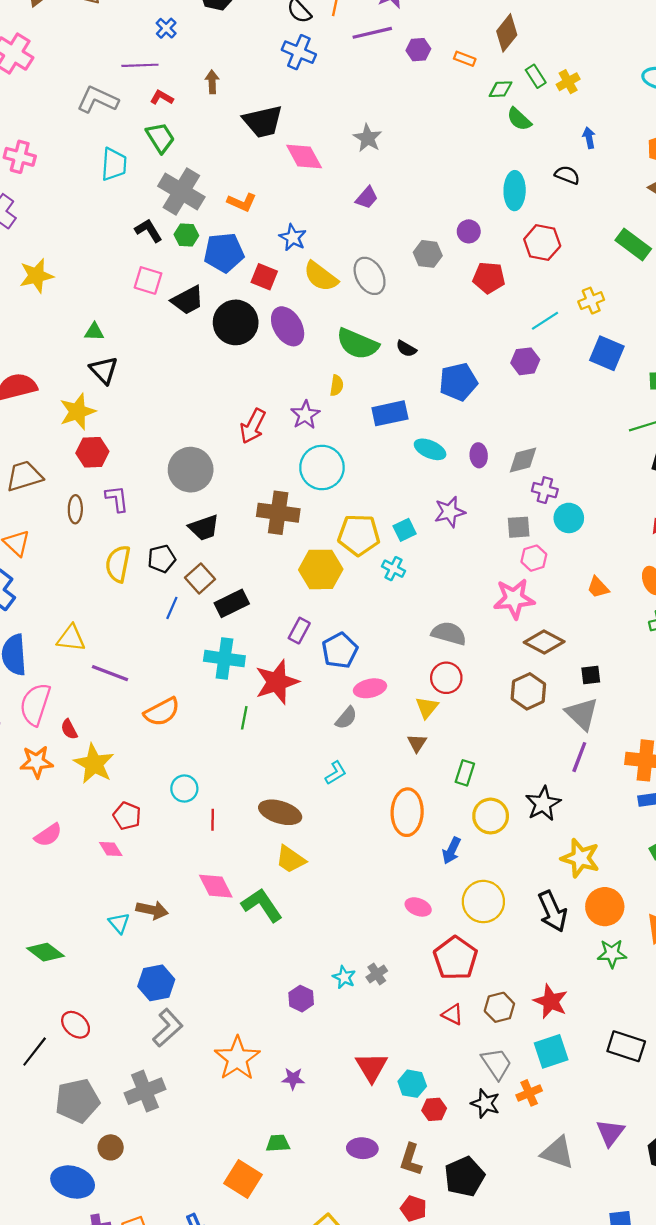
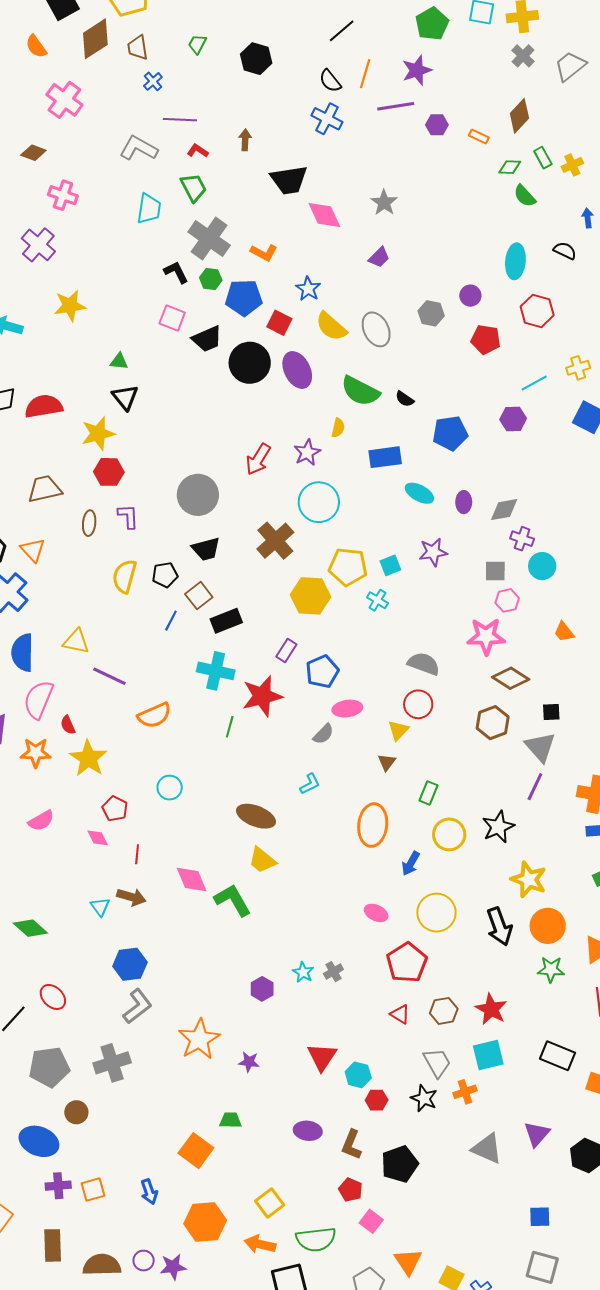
blue cross: (166, 28) -> (153, 81), moved
brown cross: (278, 513) -> (275, 541), turned 36
red line: (213, 820) -> (137, 854), moved

